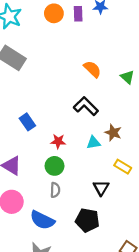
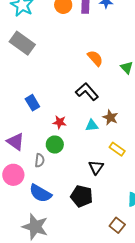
gray semicircle: (55, 190) -> (40, 160), moved

